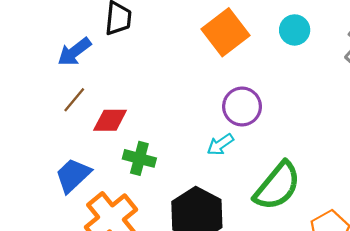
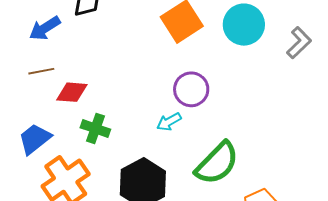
cyan circle: (295, 30) -> (244, 25), size x1.5
brown line: (74, 100) -> (41, 71), turned 35

